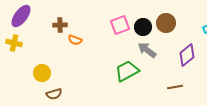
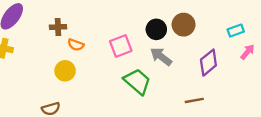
pink square: (120, 25) -> (121, 46), moved
green trapezoid: (127, 71) -> (137, 81), turned 70
yellow circle: (42, 73) -> (65, 71), moved

